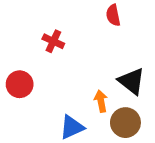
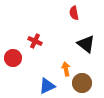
red cross: (53, 41) -> (35, 41), moved
black triangle: (132, 81) -> (86, 44), moved

